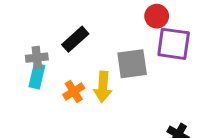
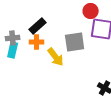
yellow arrow: (103, 87) -> (56, 57), turned -42
orange cross: (74, 91) -> (37, 42), moved, turned 32

